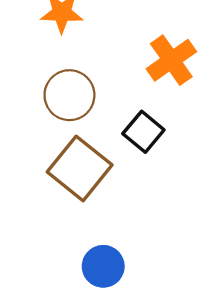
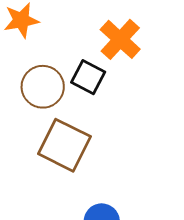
black square: (143, 132) -> (88, 77), moved

